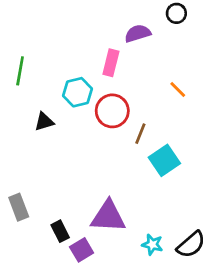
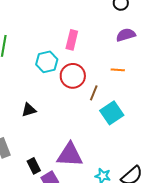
purple semicircle: (138, 33) -> (126, 35), moved
orange line: (178, 90) -> (118, 70), moved, turned -40
black triangle: (44, 122) -> (29, 110), moved

